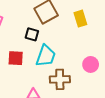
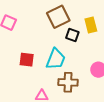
black square: (32, 34) -> (72, 35), moved

